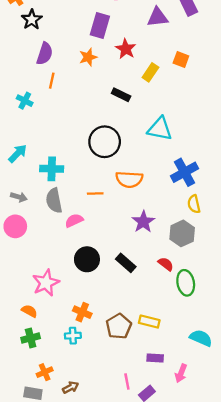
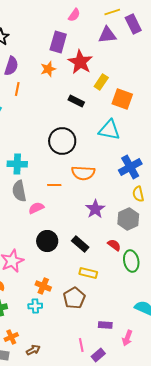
red star: (126, 49) -> (80, 62), size x1.4
orange square: (181, 59) -> (122, 99), moved, size x1.5
yellow rectangle: (149, 322) -> (88, 273), moved

